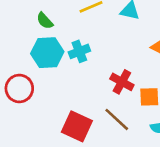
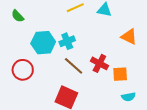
green semicircle: (45, 21) -> (18, 16), moved
brown line: (117, 119) -> (74, 66), moved

